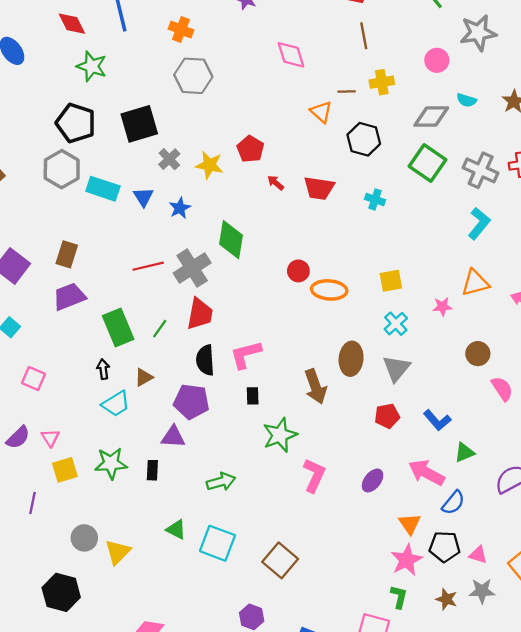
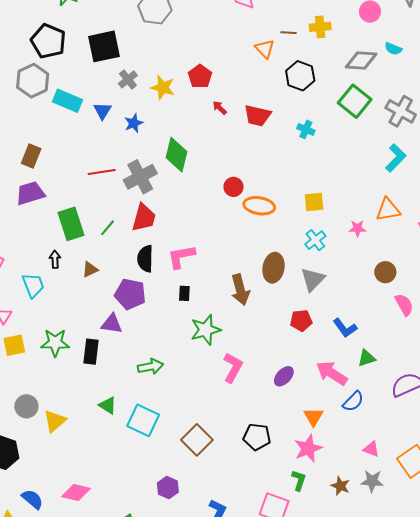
cyan trapezoid: (116, 404) -> (33, 285), moved, turned -84
black rectangle: (152, 470) -> (91, 352), size x1.4
black pentagon: (445, 547) -> (257, 437), moved

